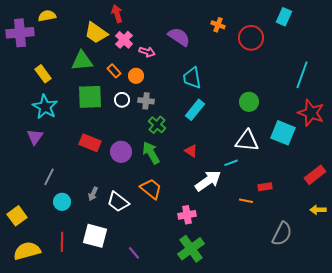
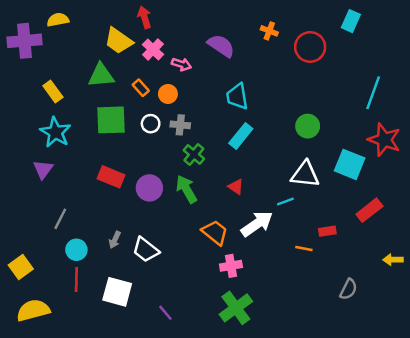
red rectangle: (315, 175) -> (369, 210), moved
orange trapezoid: (151, 189) -> (215, 232), moved
gray semicircle: (282, 234) -> (348, 289), size x0.7
red line: (62, 242) -> (76, 279), moved

